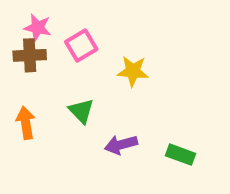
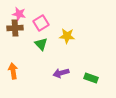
green triangle: (81, 111) -> (41, 44), moved
orange arrow: (26, 123) -> (13, 71), moved

